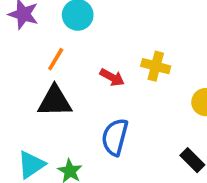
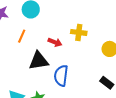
black triangle: (55, 101) -> (39, 61), moved

